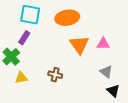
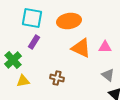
purple rectangle: (24, 38) -> (34, 42), moved
orange triangle: (79, 45) -> (81, 48), turned -30

